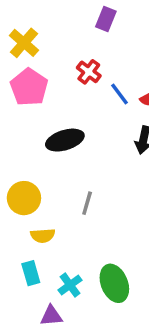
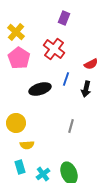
red cross: (89, 72) -> (54, 49), size x1.5
blue line: (119, 94) -> (66, 79), moved, turned 56
gray line: (87, 203) -> (71, 126), moved

